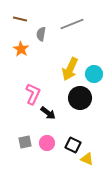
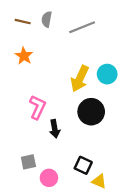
gray semicircle: (41, 34) -> (47, 19), moved
cyan circle: (94, 74) -> (107, 74), moved
black arrow: (48, 113) -> (55, 129), turned 42
pink circle: (47, 143) -> (49, 178), moved

